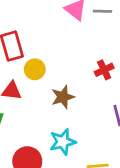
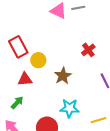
cyan star: (63, 142) -> (69, 108), turned 30

